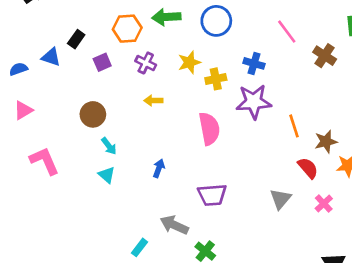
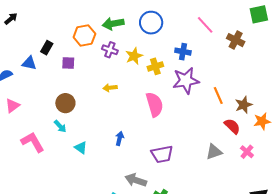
purple square: (102, 62) -> (68, 63), turned 32
purple cross: (146, 63) -> (110, 50), moved
cyan arrow: (109, 146) -> (60, 126), moved
gray triangle: (281, 199) -> (214, 152), turned 36

